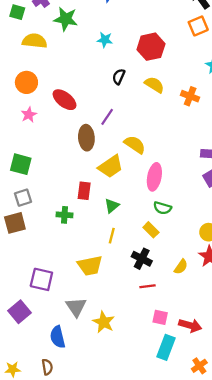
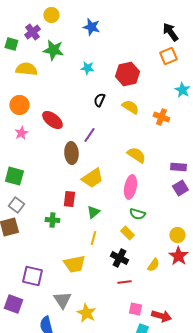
yellow semicircle: (135, 145) -> (136, 155), moved
gray square: (23, 198) -> (16, 205), turned -35
purple square: (20, 312) -> (13, 304), turned -30

